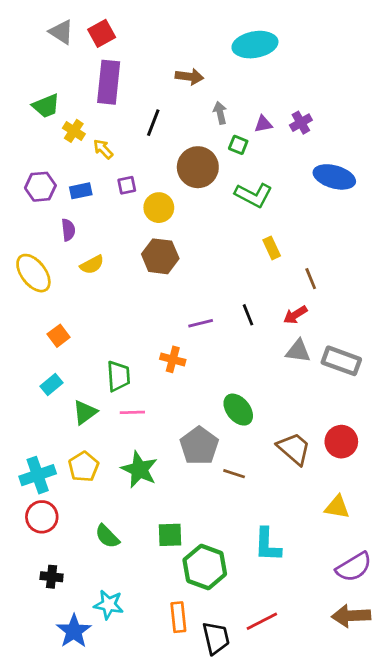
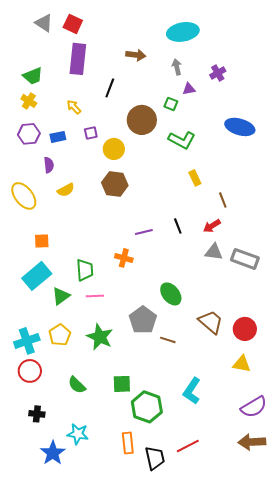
red square: (102, 33) -> (73, 24), turned -36
gray arrow: (220, 113) -> (177, 67), moved
purple cross: (301, 123) -> (218, 73), moved
yellow cross: (74, 131) -> (29, 101), moved
orange square: (59, 336) -> (42, 241), turned 35
cyan rectangle: (52, 384) -> (37, 276), size x1.8
red circle: (341, 442) -> (245, 329), moved
cyan L-shape: (267, 545) -> (192, 391), turned 32

